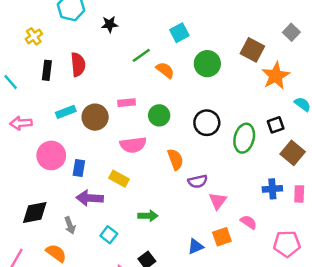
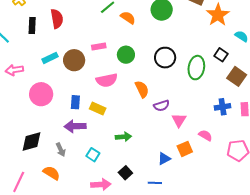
black square: (276, 125) -> (221, 55), turned -32
blue rectangle: (79, 168) -> (75, 102), moved

